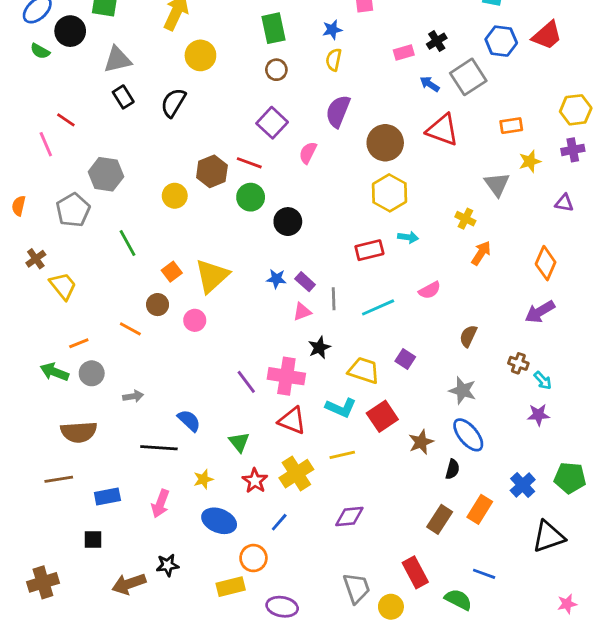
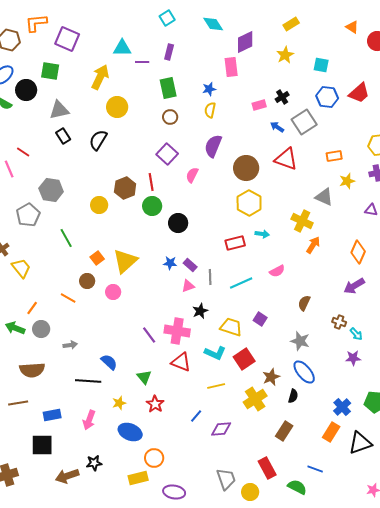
red line: (249, 163) -> (151, 182), turned 60
gray triangle: (497, 184) -> (324, 197), turned -30
yellow cross: (465, 219) -> (302, 221), size x1.5
orange line: (79, 343) -> (32, 308), turned -32
yellow cross: (296, 474) -> (255, 399), moved
orange rectangle: (480, 509) -> (331, 432), moved
blue line: (279, 522) -> (196, 416), moved
black square: (93, 539) -> (42, 445), size x1.6

